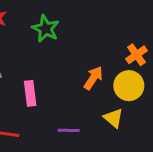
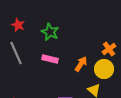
pink rectangle: (30, 93) -> (50, 59), moved, turned -70

